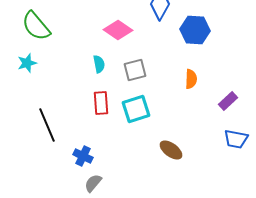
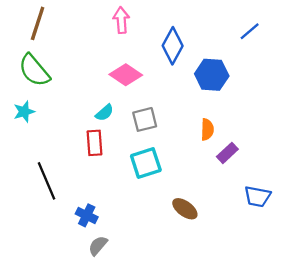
cyan semicircle: (99, 64) -> (105, 113), turned 60
purple rectangle: (228, 101) -> (227, 153), moved
red rectangle: (101, 103) -> (94, 143), moved

